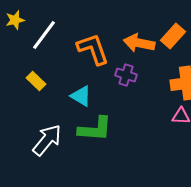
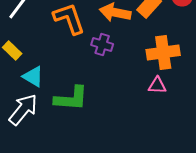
cyan triangle: (81, 96) -> (33, 76), moved

